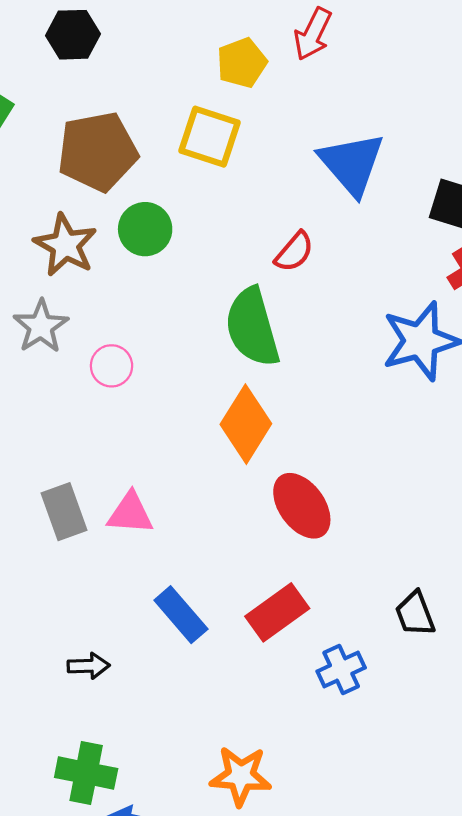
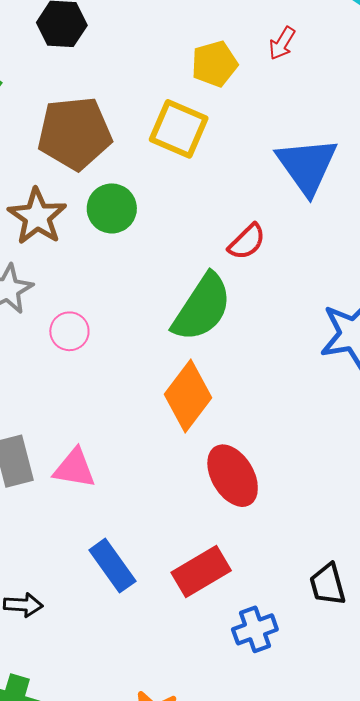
red arrow: (313, 34) -> (282, 43), size x0.7
green semicircle: (252, 327) -> (202, 308), turned -136

